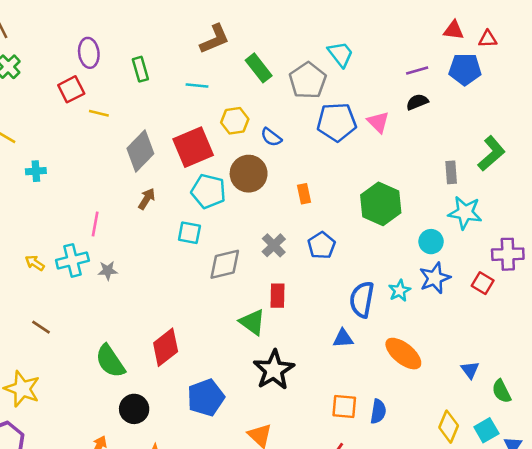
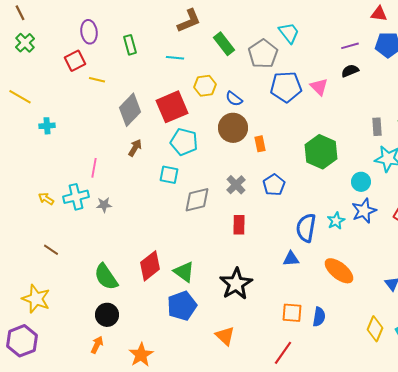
brown circle: (249, 174) -> (233, 128), moved
green triangle: (252, 322) -> (184, 272), moved
black circle: (134, 409) -> (107, 315), moved

